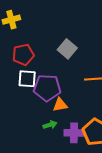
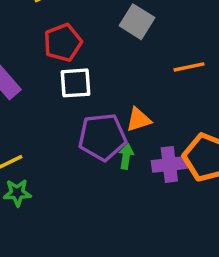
purple pentagon: (47, 88) -> (102, 137), moved
green arrow: (50, 125) -> (126, 156), turned -56

